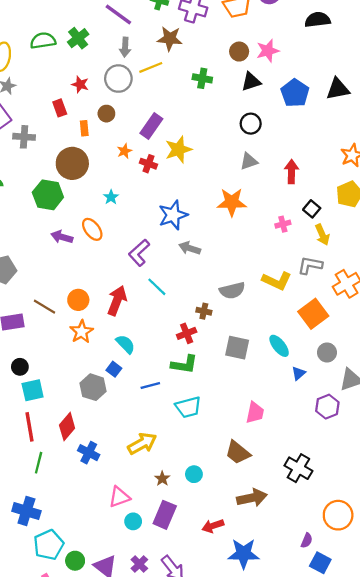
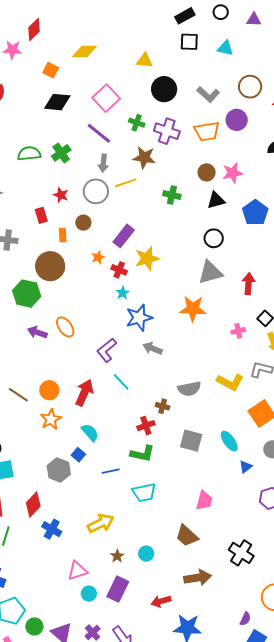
gray triangle: (249, 161) -> (210, 272), size x1.5
cyan star: (111, 197) -> (123, 293), moved

